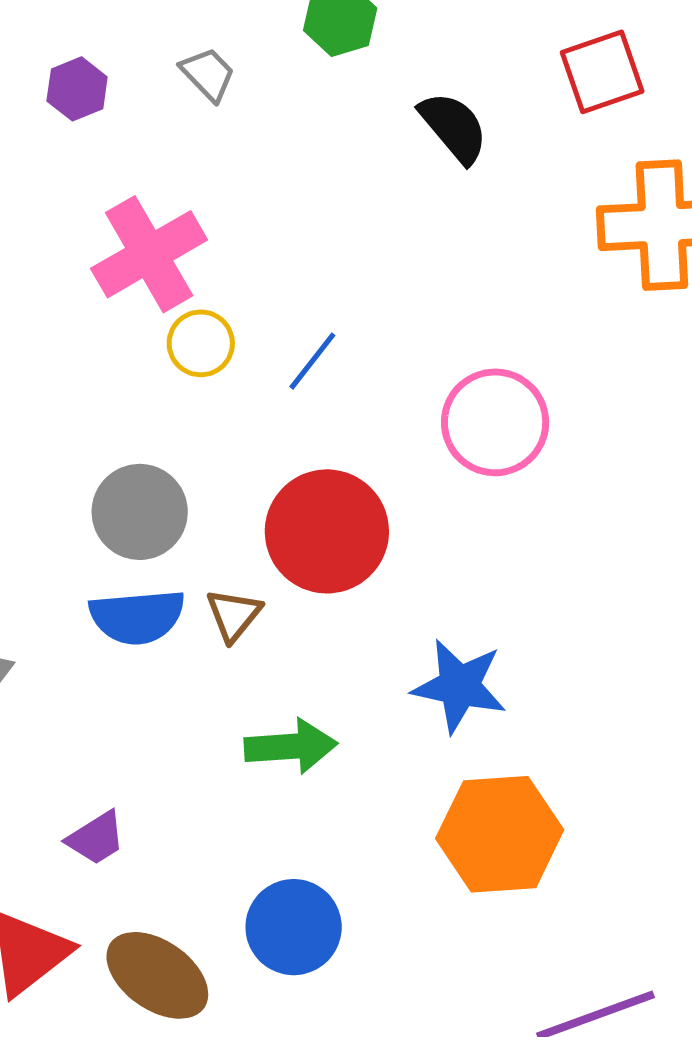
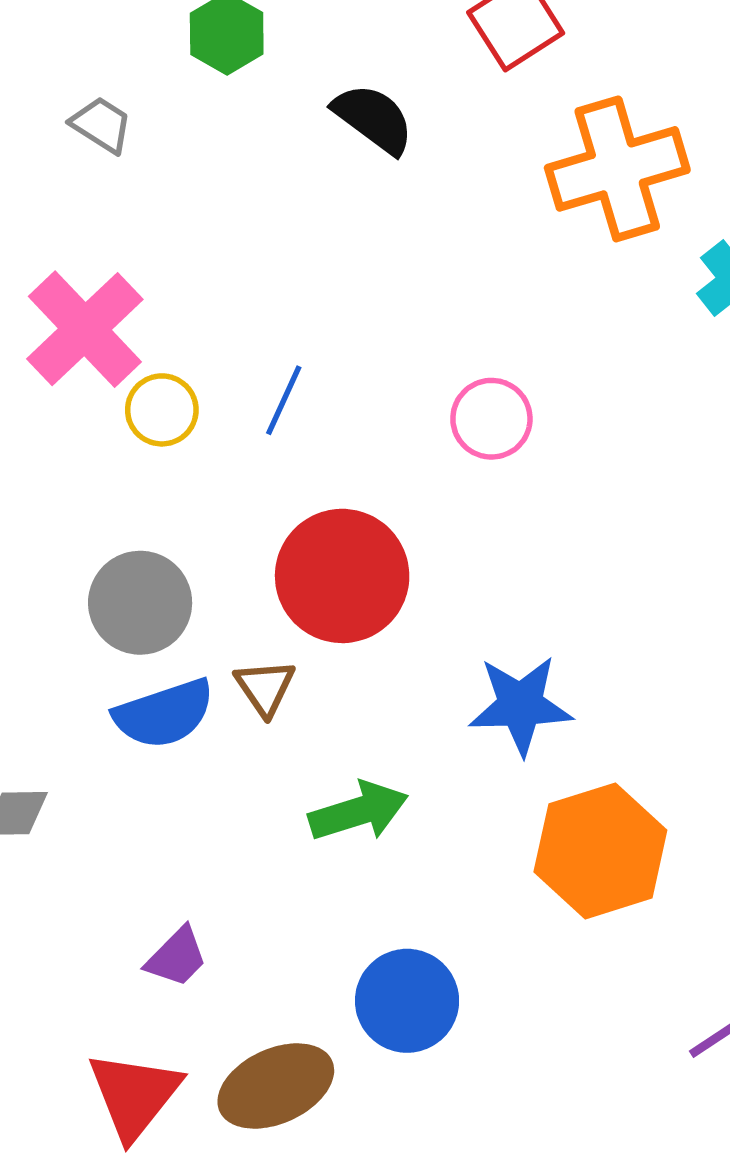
pink circle: (495, 422) -> (491, 419), size x0.7
brown ellipse: (157, 975) -> (276, 1086), turned -46

